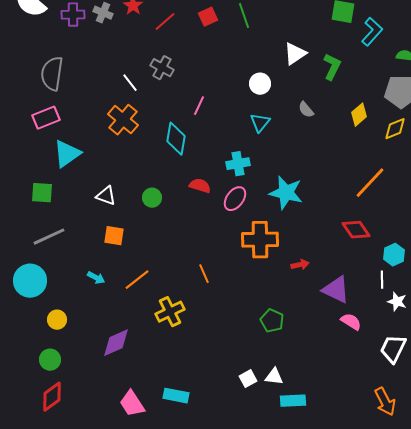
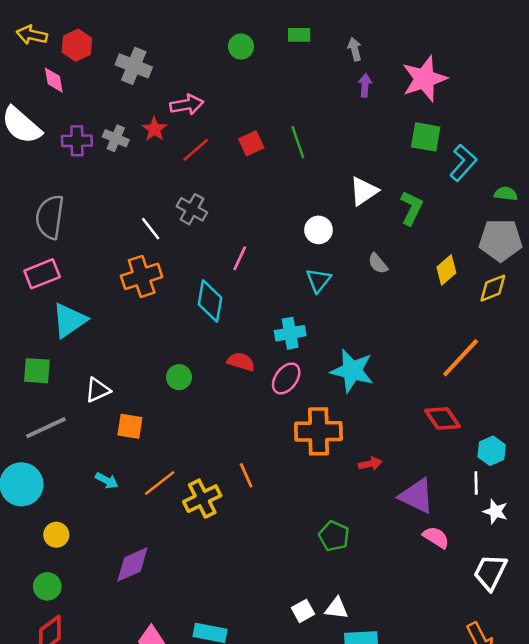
orange cross: (123, 120) -> (142, 276), turned 32
white triangle: (106, 196) -> (98, 390), moved, turned -45
yellow cross: (170, 312) -> (202, 499), moved

